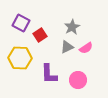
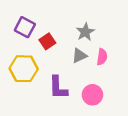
pink semicircle: (86, 48) -> (102, 57), turned -48

